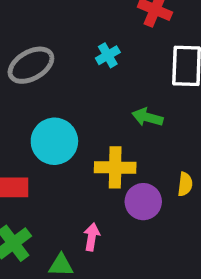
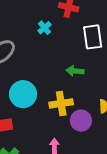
cyan cross: (108, 55) -> (45, 28), moved

